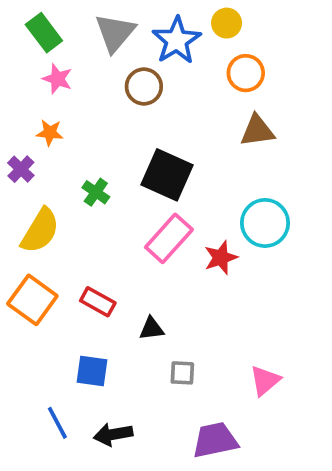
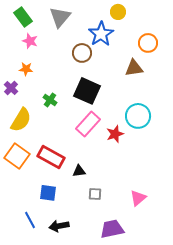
blue star: (177, 40) -> (101, 34), moved
orange circle: (246, 73) -> (148, 43), moved
brown circle: (144, 86) -> (82, 53), moved
red rectangle: (98, 302) -> (51, 157), size x1.5

